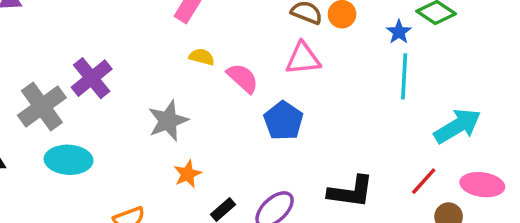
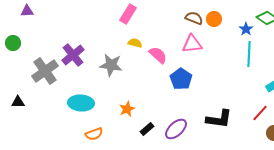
gray star: (168, 121) -> (111, 65), moved, turned 30
cyan ellipse: (69, 160) -> (81, 103), moved

